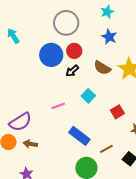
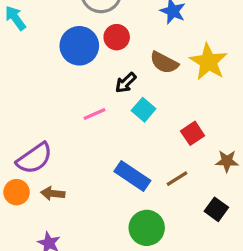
black arrow: (72, 71) -> (126, 83), moved
pink line: (58, 106) -> (95, 114), moved
brown line: (106, 149) -> (177, 179), moved

